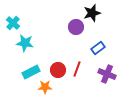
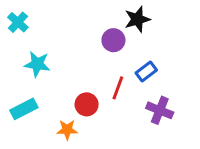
cyan cross: (13, 23) -> (18, 22), moved
red line: (77, 69) -> (118, 88), moved
cyan rectangle: (31, 72) -> (24, 109), moved

